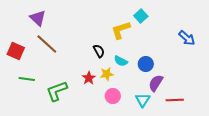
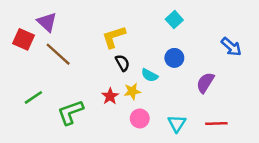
yellow L-shape: (121, 30) -> (114, 37), moved
red square: (16, 51) -> (23, 39), moved
blue circle: (146, 64) -> (174, 58), moved
green line: (27, 79) -> (33, 97), turned -42
purple semicircle: (156, 83) -> (205, 83), moved

